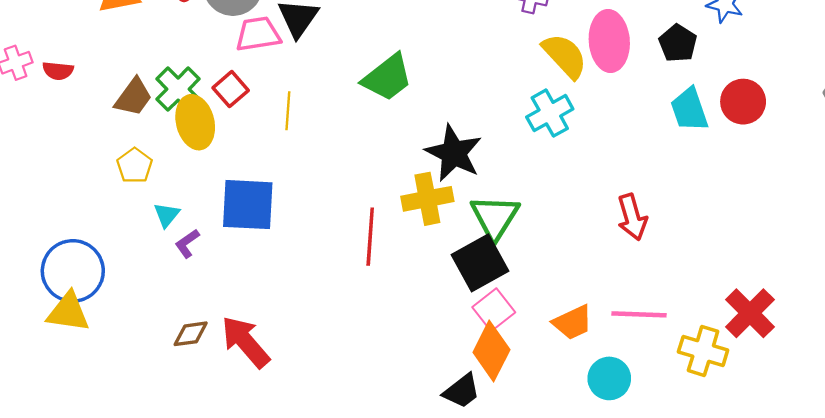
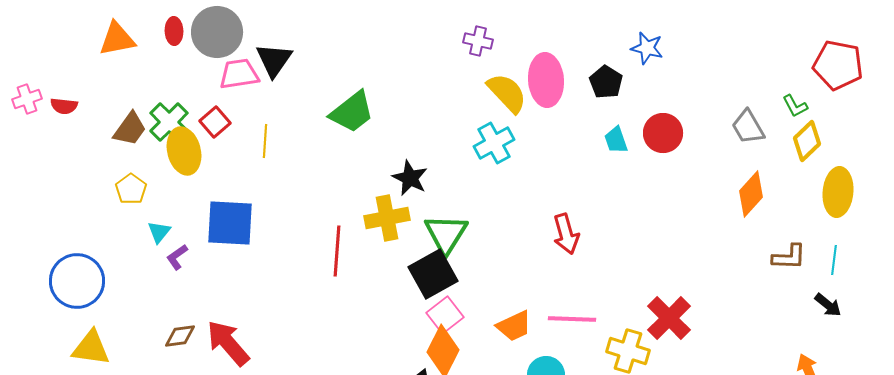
cyan trapezoid: (689, 110) -> (616, 140), size x0.7
black star: (454, 153) -> (410, 178), size x0.7
yellow triangle: (68, 312) -> (91, 348), moved

